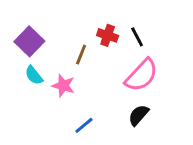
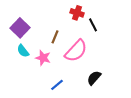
red cross: (108, 35) -> (77, 13), moved
pink semicircle: (142, 75) -> (76, 51), moved

